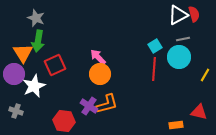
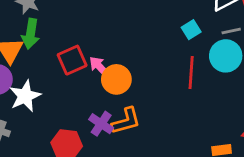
cyan square: (155, 46) -> (191, 30), moved
pink arrow: (98, 57) -> (100, 67), moved
red square: (55, 65) -> (72, 60), moved

